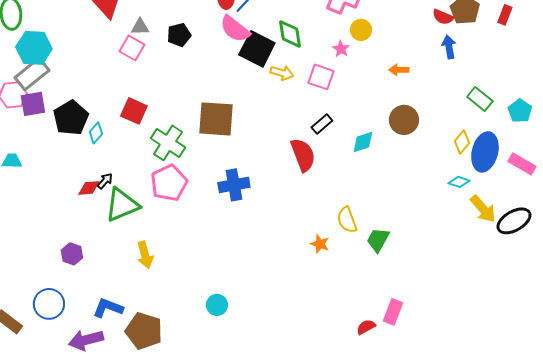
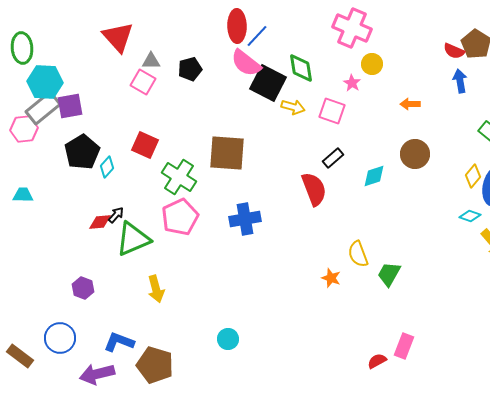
purple square: (33, 104) -> (70, 106), moved

